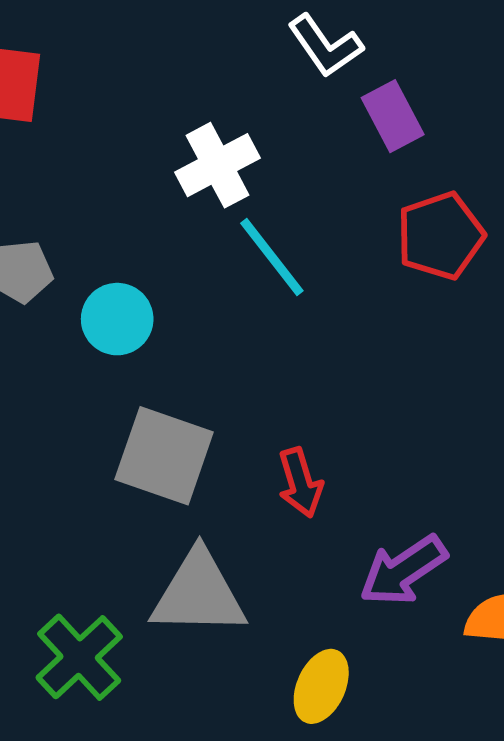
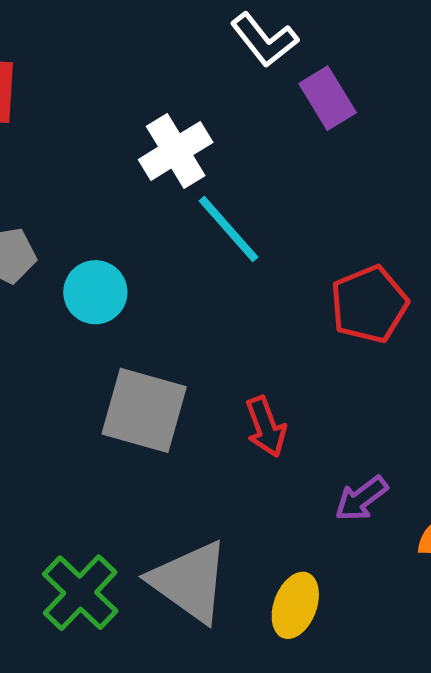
red pentagon: (440, 236) -> (369, 304), moved
purple arrow: (403, 570) -> (361, 499), size x0.7
gray triangle: (199, 594) -> (190, 582), moved, turned 38

